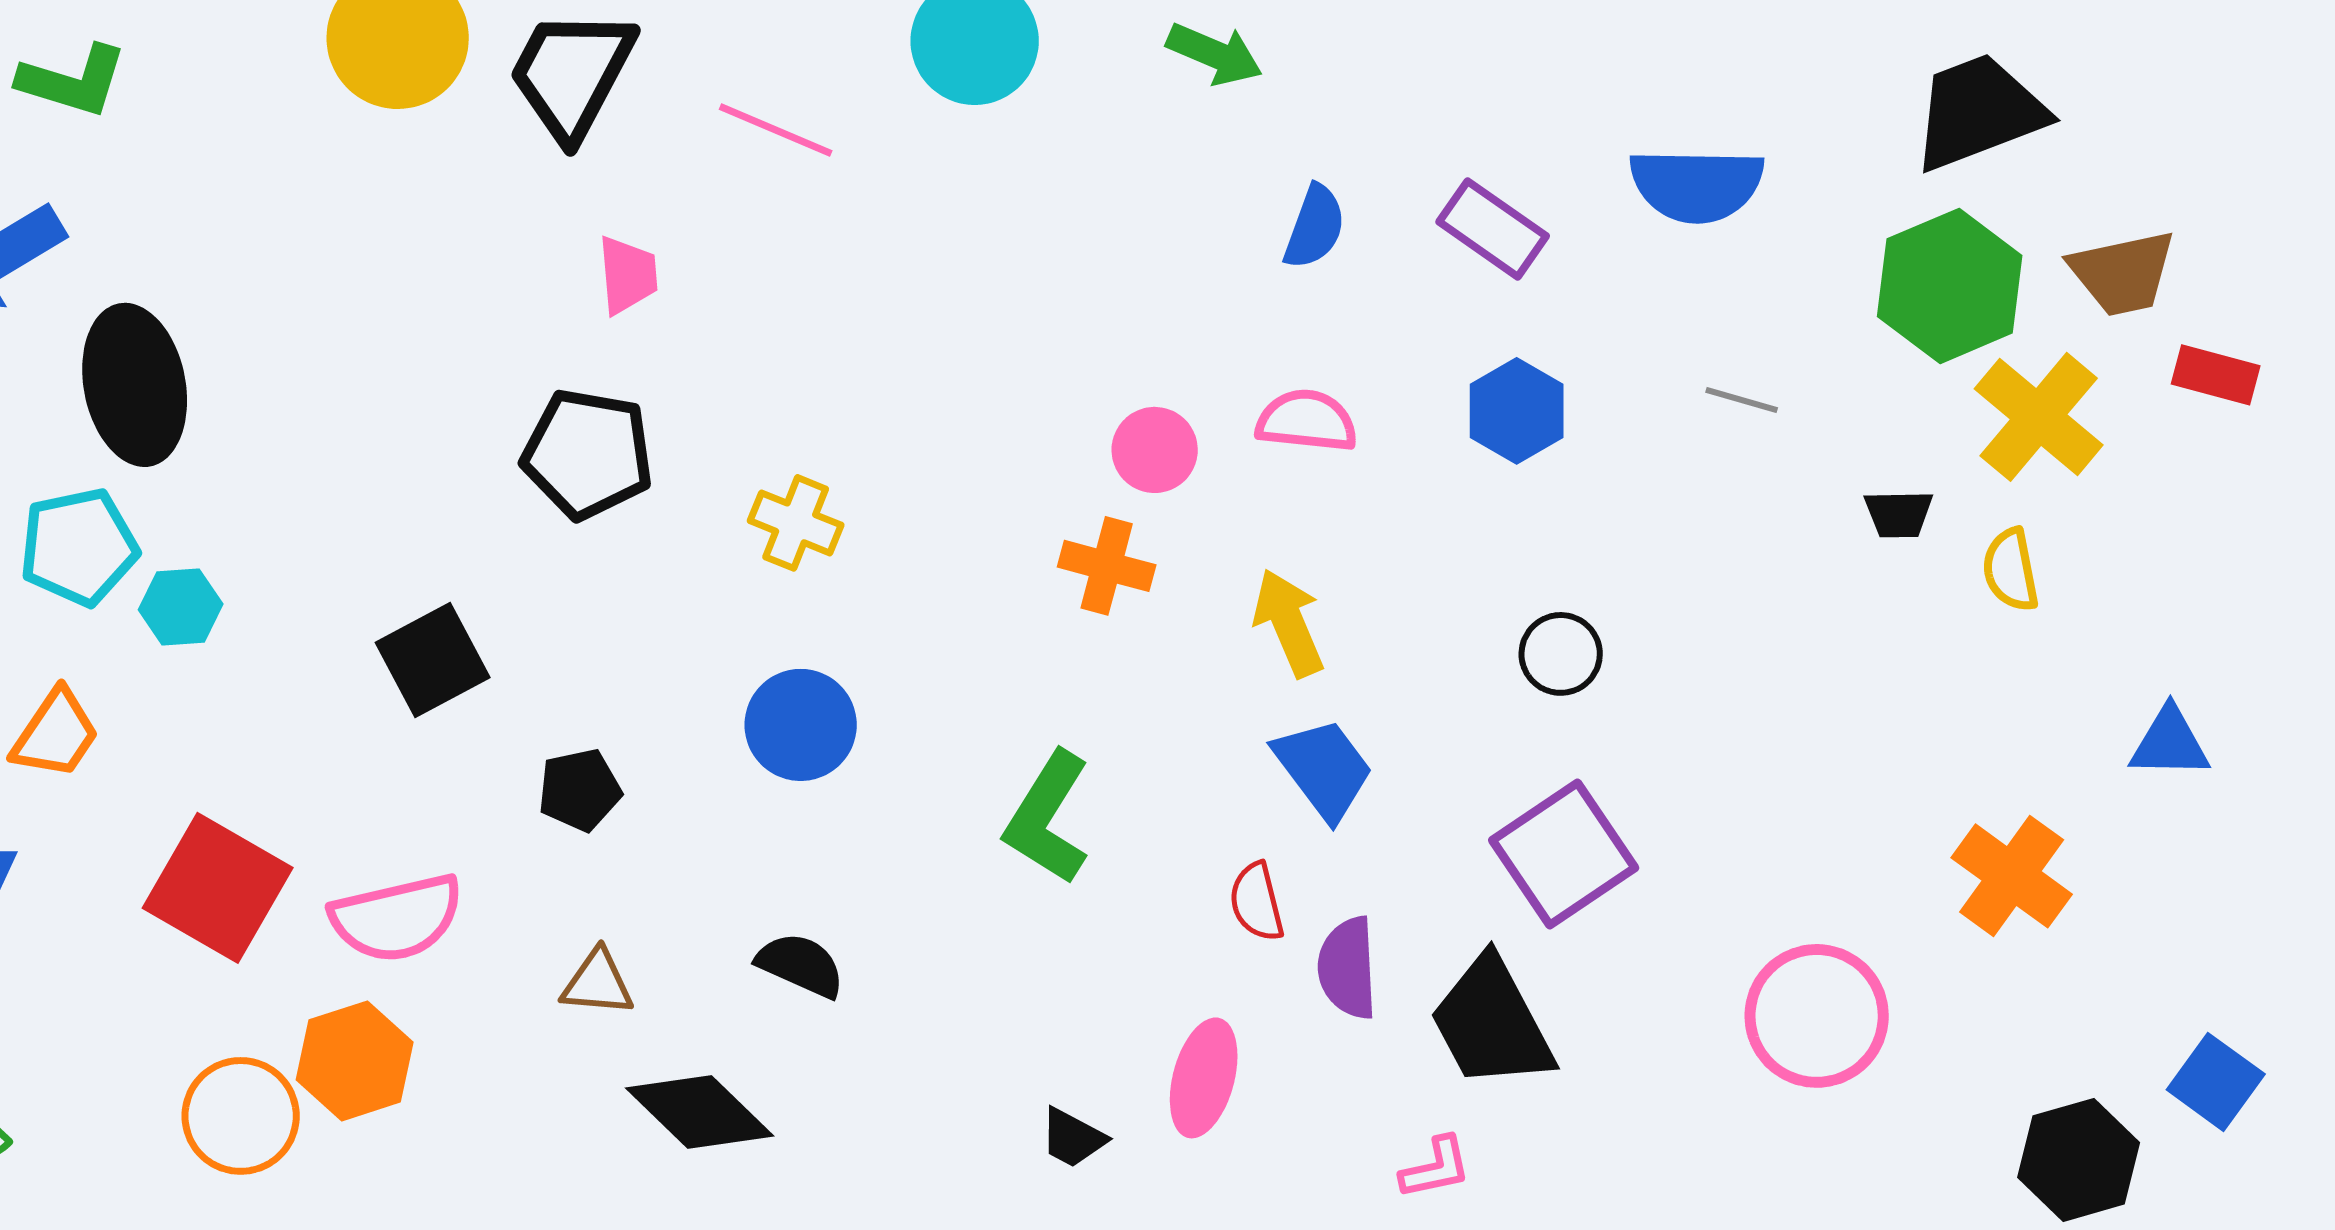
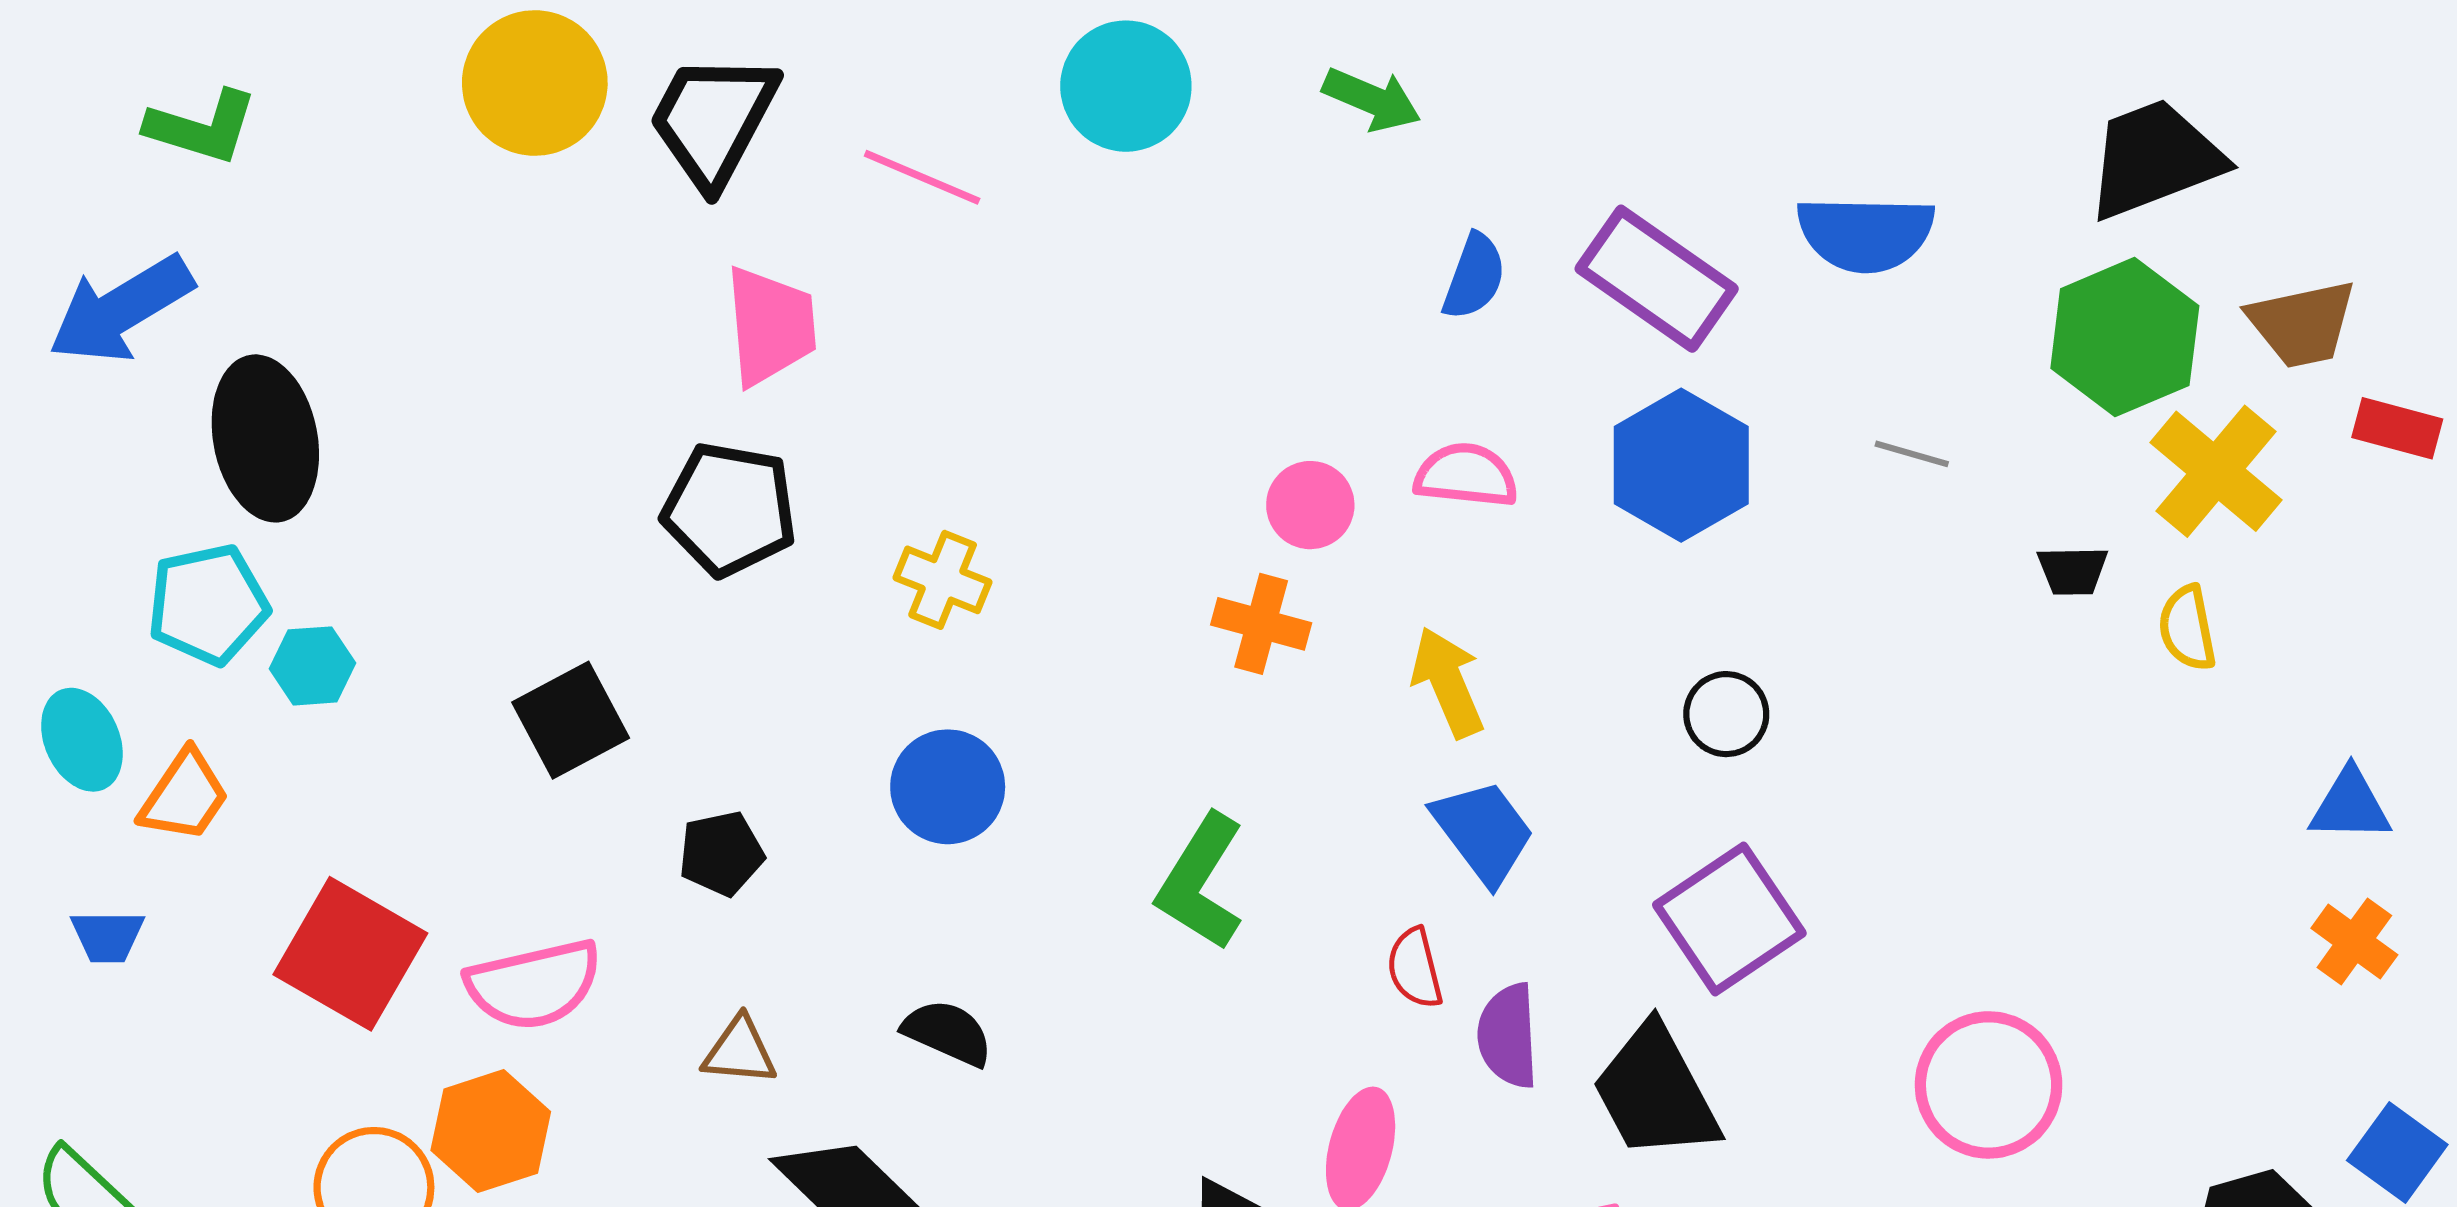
purple rectangle: (1493, 229) -> (1657, 279), size x1.4
pink trapezoid: (628, 275) -> (770, 326), size x1.5
blue hexagon: (1517, 411) -> (1681, 465), size x1.4
orange cross: (2012, 876) -> (2354, 942), moved, size x0.7

